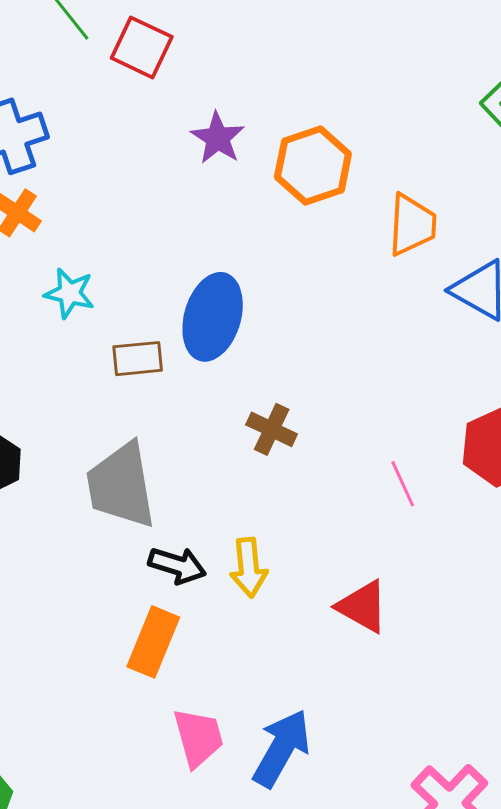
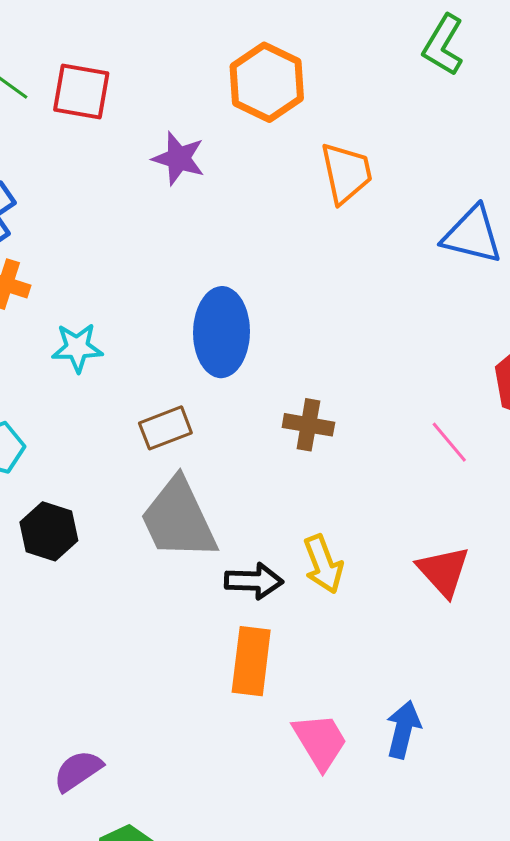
orange hexagon: (313, 166) -> (267, 82), moved
orange trapezoid: (412, 225) -> (346, 173), moved
brown rectangle: (138, 359) -> (165, 428), moved
red triangle: (363, 607) -> (443, 571), turned 34
blue arrow: (282, 748) -> (403, 729), size x0.7

